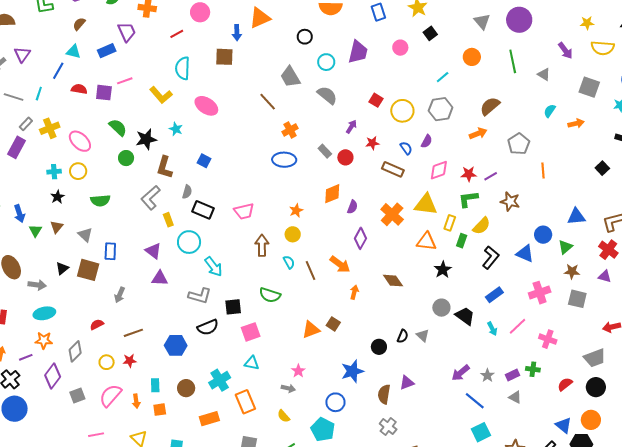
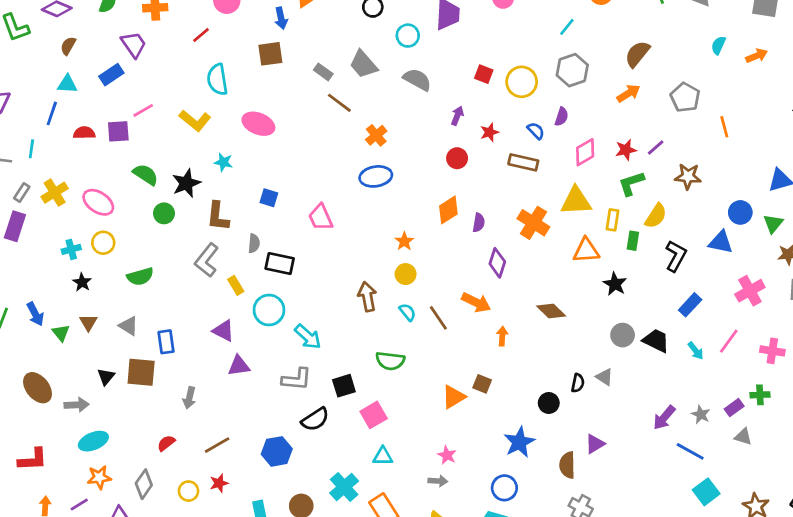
gray rectangle: (325, 151) -> (323, 72), moved
pink trapezoid: (244, 211) -> (321, 217), moved, turned 90

